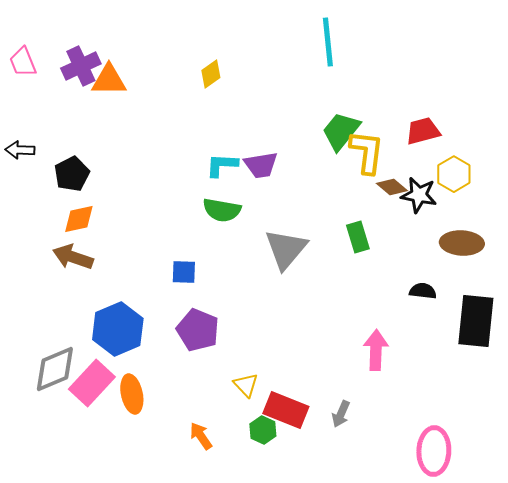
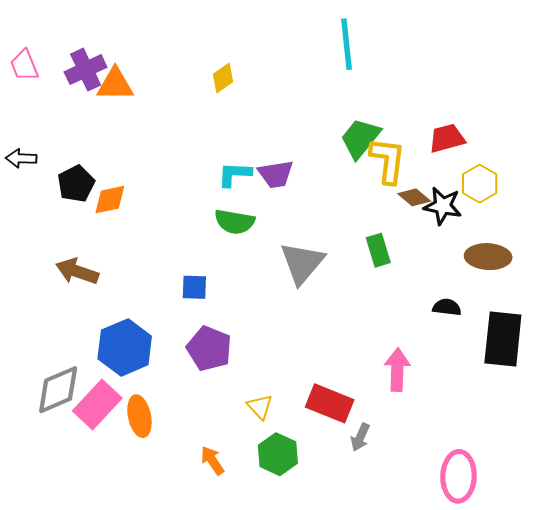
orange diamond: (79, 219) -> (110, 200), moved
red rectangle: (286, 410) -> (330, 403), moved
green hexagon: (263, 430) -> (278, 454), size x1.4

